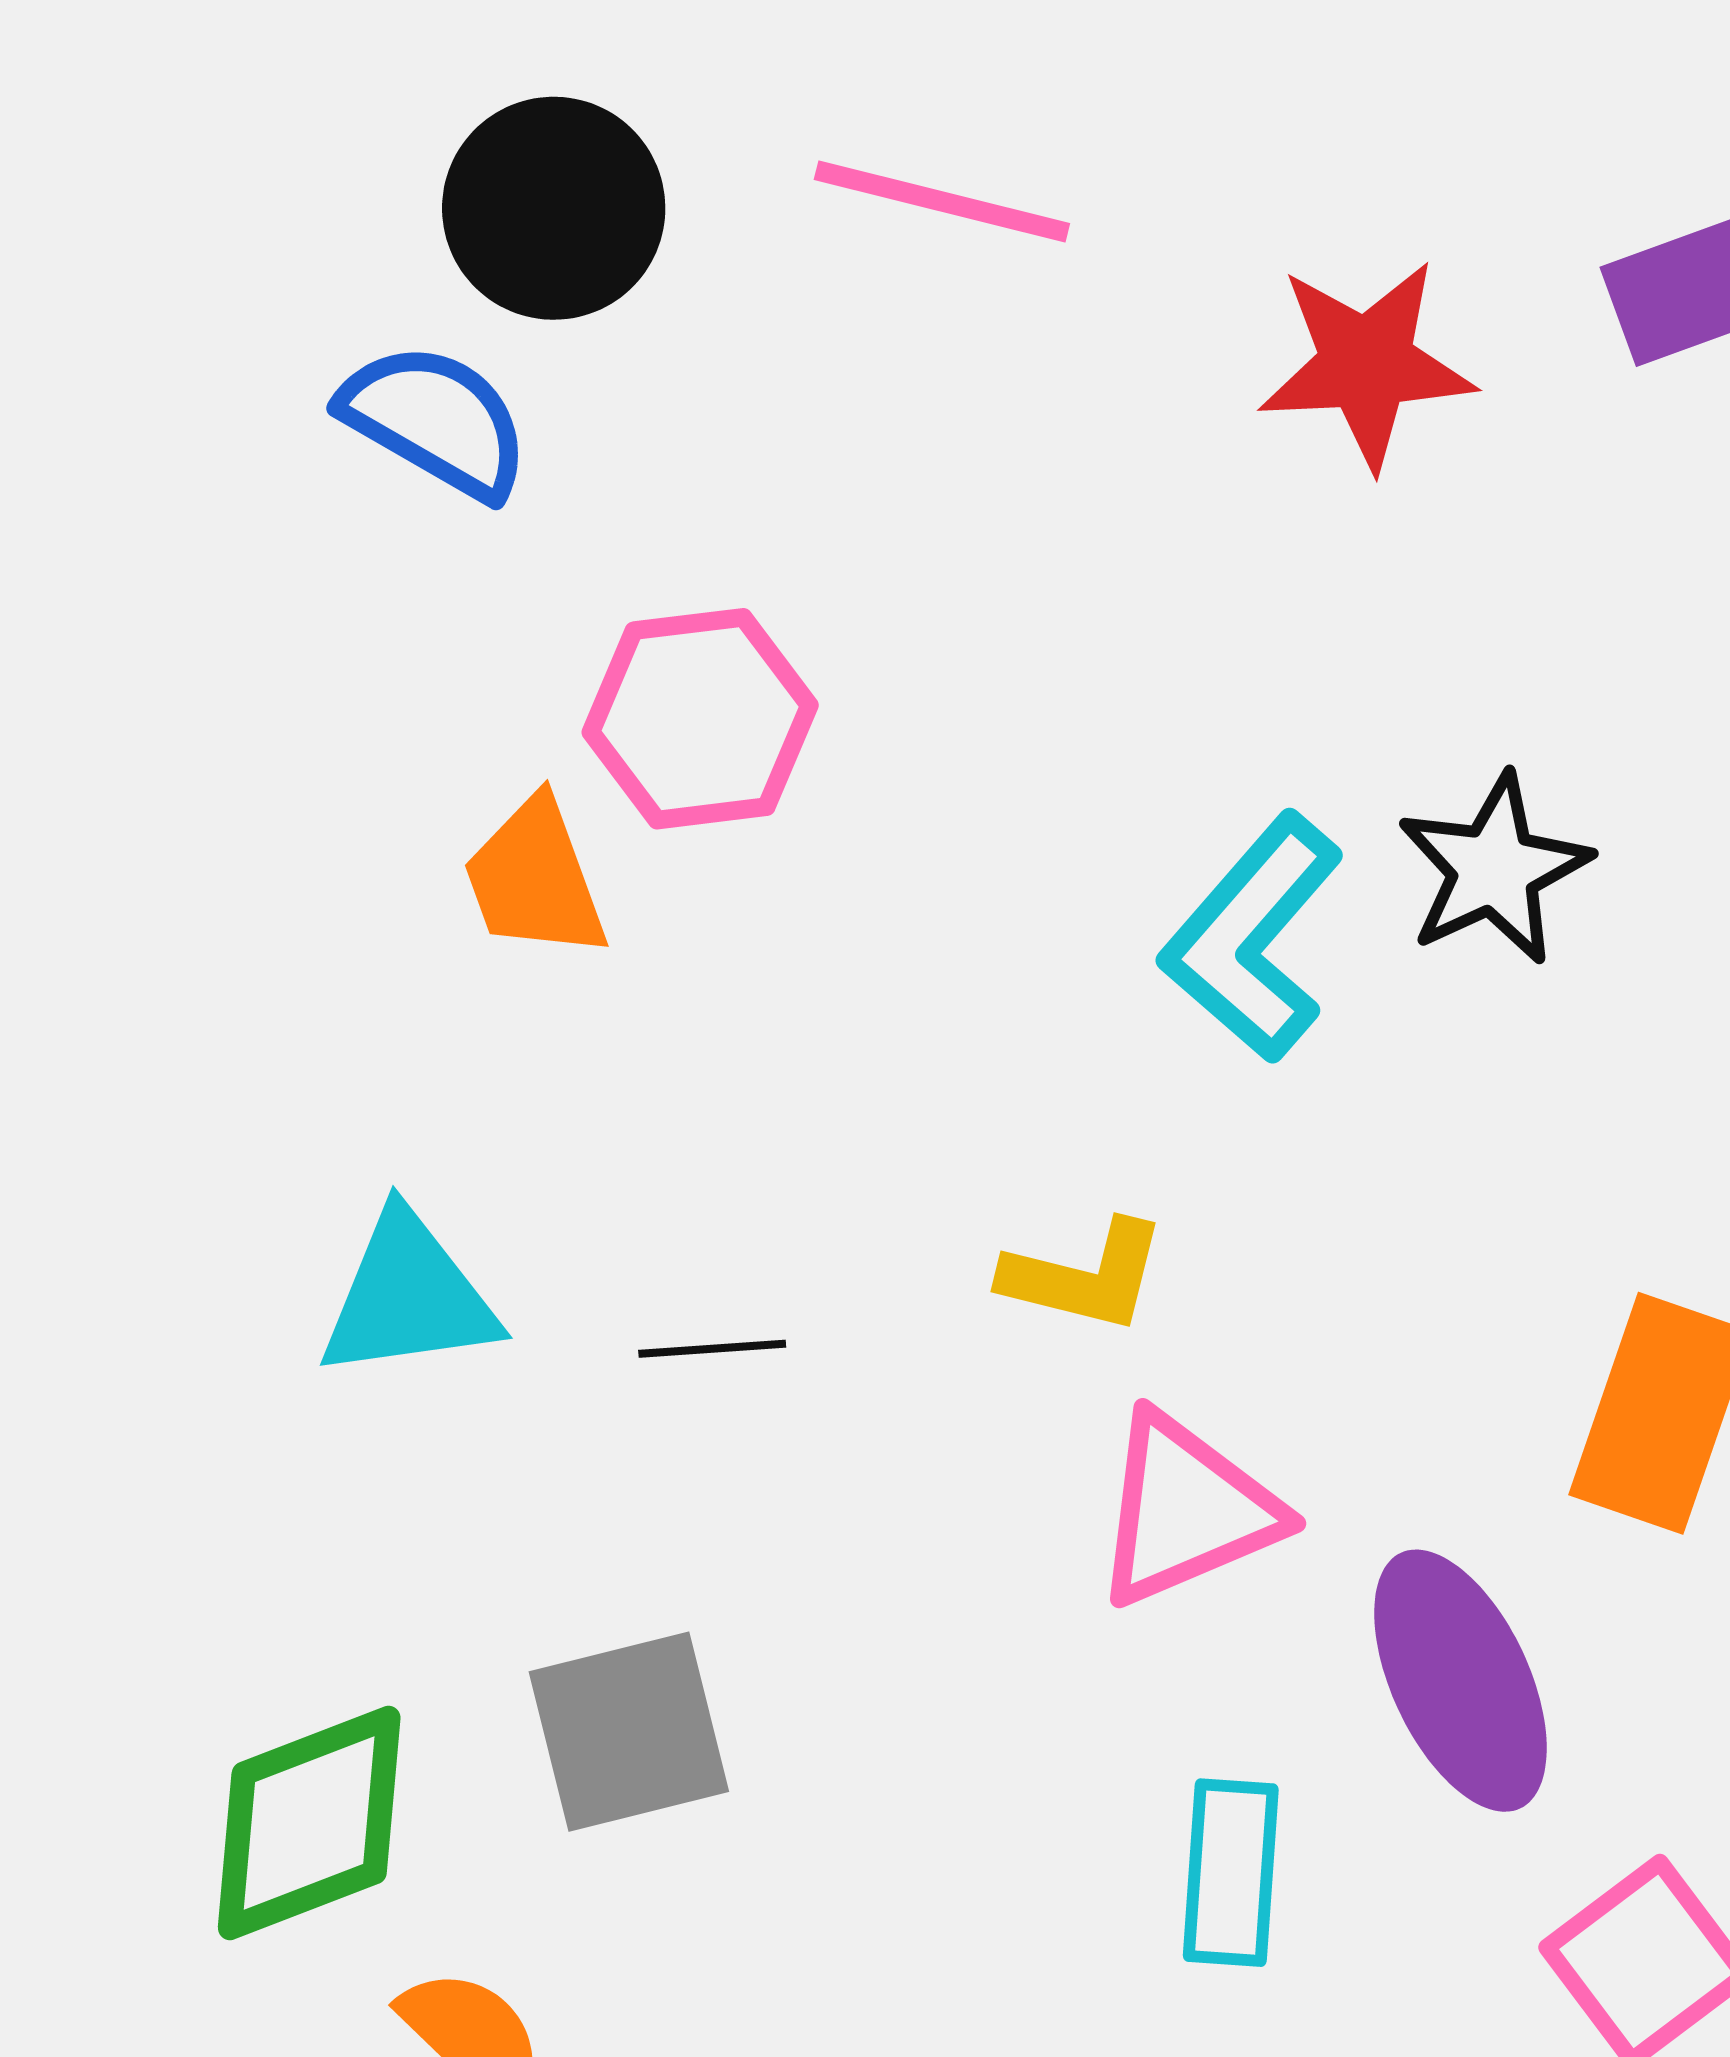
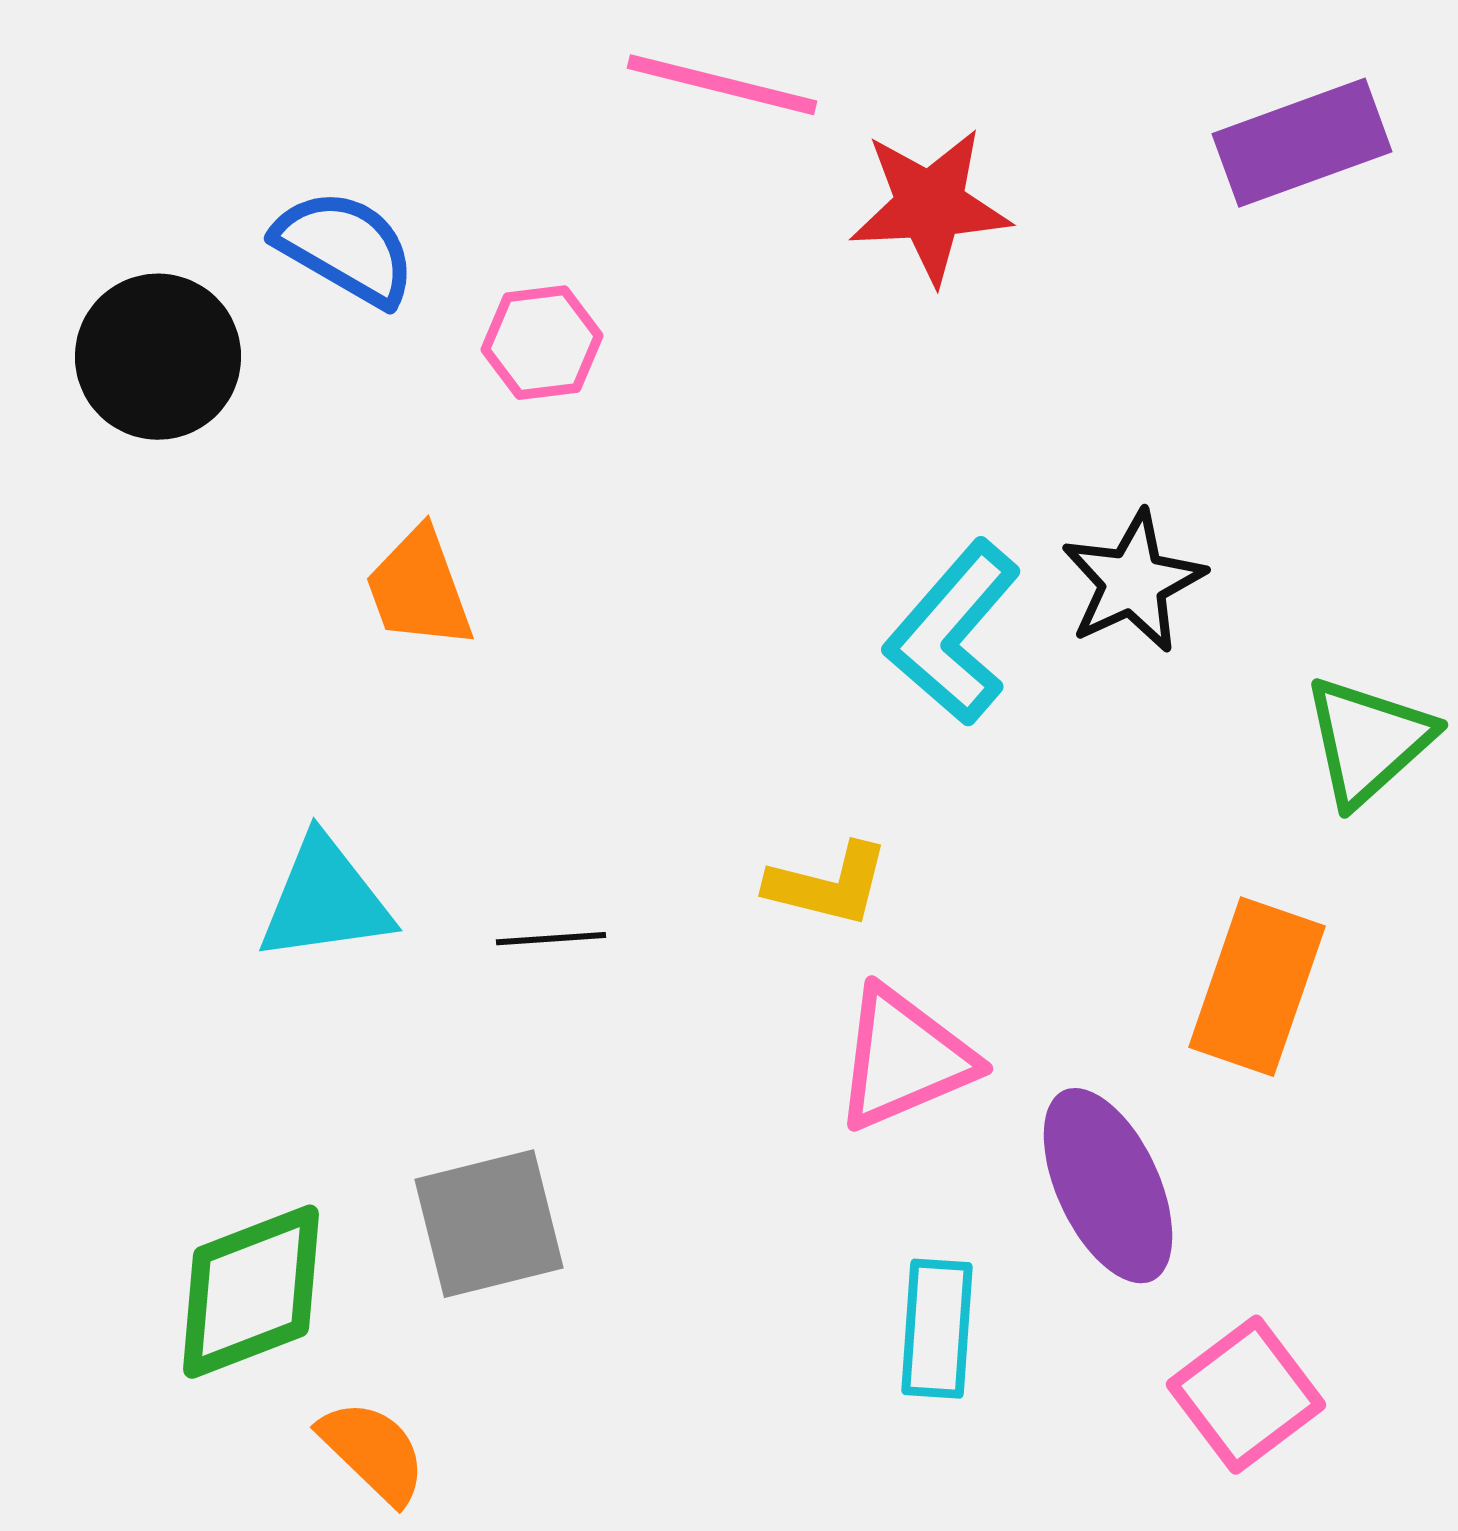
black circle: (554, 208) -> (158, 357), moved
red star: (1366, 364) -> (930, 206), moved
pink hexagon: (700, 719) -> (542, 343), moved, size x0.7

